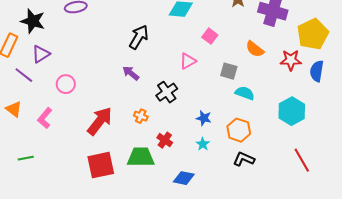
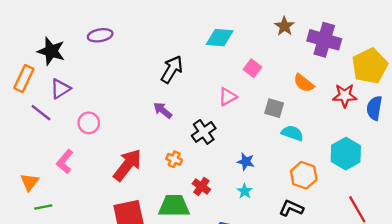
orange triangle: (14, 109) -> (30, 182), moved, turned 30
orange hexagon: (239, 130) -> (304, 175), moved

